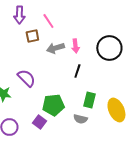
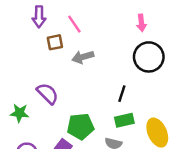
pink arrow: (75, 46) -> (141, 23), moved
black line: (77, 71) -> (122, 94), moved
green rectangle: (89, 100) -> (124, 120), turned 63

